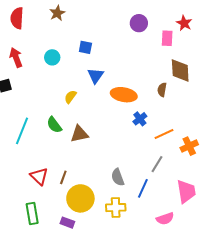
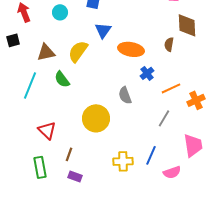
yellow semicircle: (70, 97) -> (78, 51), size x1.6
brown triangle: (79, 134) -> (46, 52), moved
brown line: (63, 177) -> (69, 154), moved
gray semicircle: (118, 177) -> (125, 95), moved
blue line: (143, 188) -> (151, 155), moved
yellow circle: (80, 198) -> (96, 118), moved

